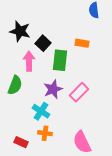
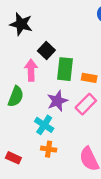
black star: (20, 31) -> (21, 24), moved
orange rectangle: (82, 43) -> (89, 78), moved
red rectangle: (21, 142) -> (13, 158), moved

